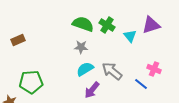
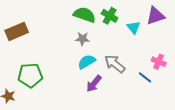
brown rectangle: (18, 40) -> (17, 31), size x1.5

